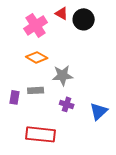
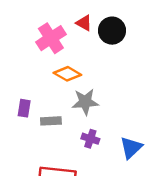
orange diamond: (37, 57) -> (67, 74), moved
purple rectangle: (15, 97) -> (24, 108), moved

